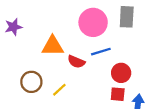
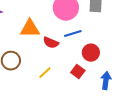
yellow line: (59, 90) -> (45, 73), moved
red square: (118, 94) -> (78, 72), moved, turned 32

